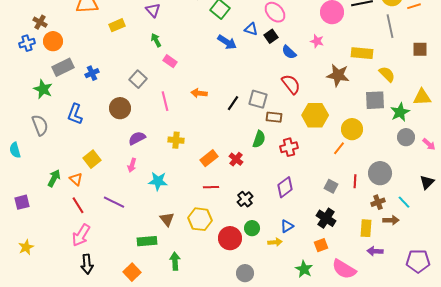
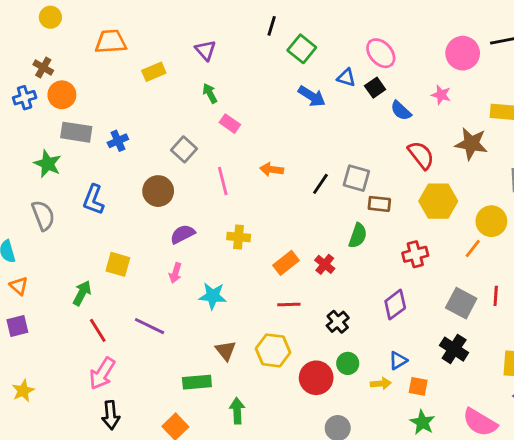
gray rectangle: (63, 67) -> (76, 132), turned 35
red semicircle: (291, 84) -> (421, 155), moved
red cross: (289, 147) -> (415, 254), moved
yellow square: (92, 159) -> (118, 264), turned -36
green arrow: (54, 178) -> (82, 293), moved
orange triangle: (76, 179) -> (19, 286), moved
gray square: (331, 186) -> (461, 303), size x1.5
orange square: (321, 245) -> (418, 386), moved, turned 32

